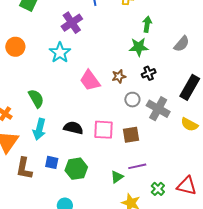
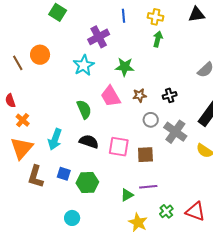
green arrow: (147, 24) -> (158, 39), moved
green star: (139, 47) -> (125, 67), moved
green semicircle: (36, 98) -> (84, 109), moved

